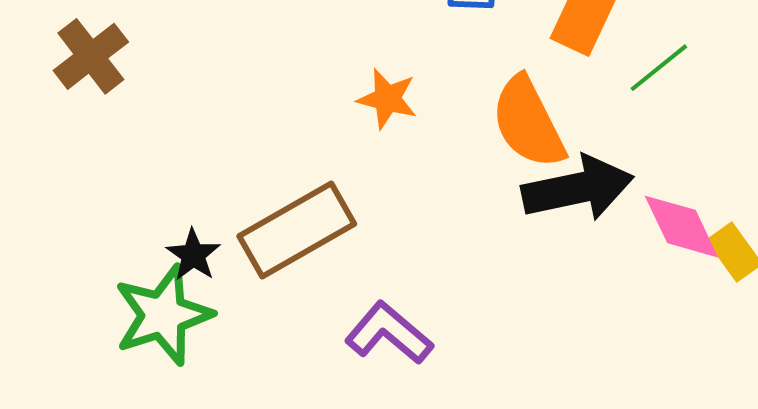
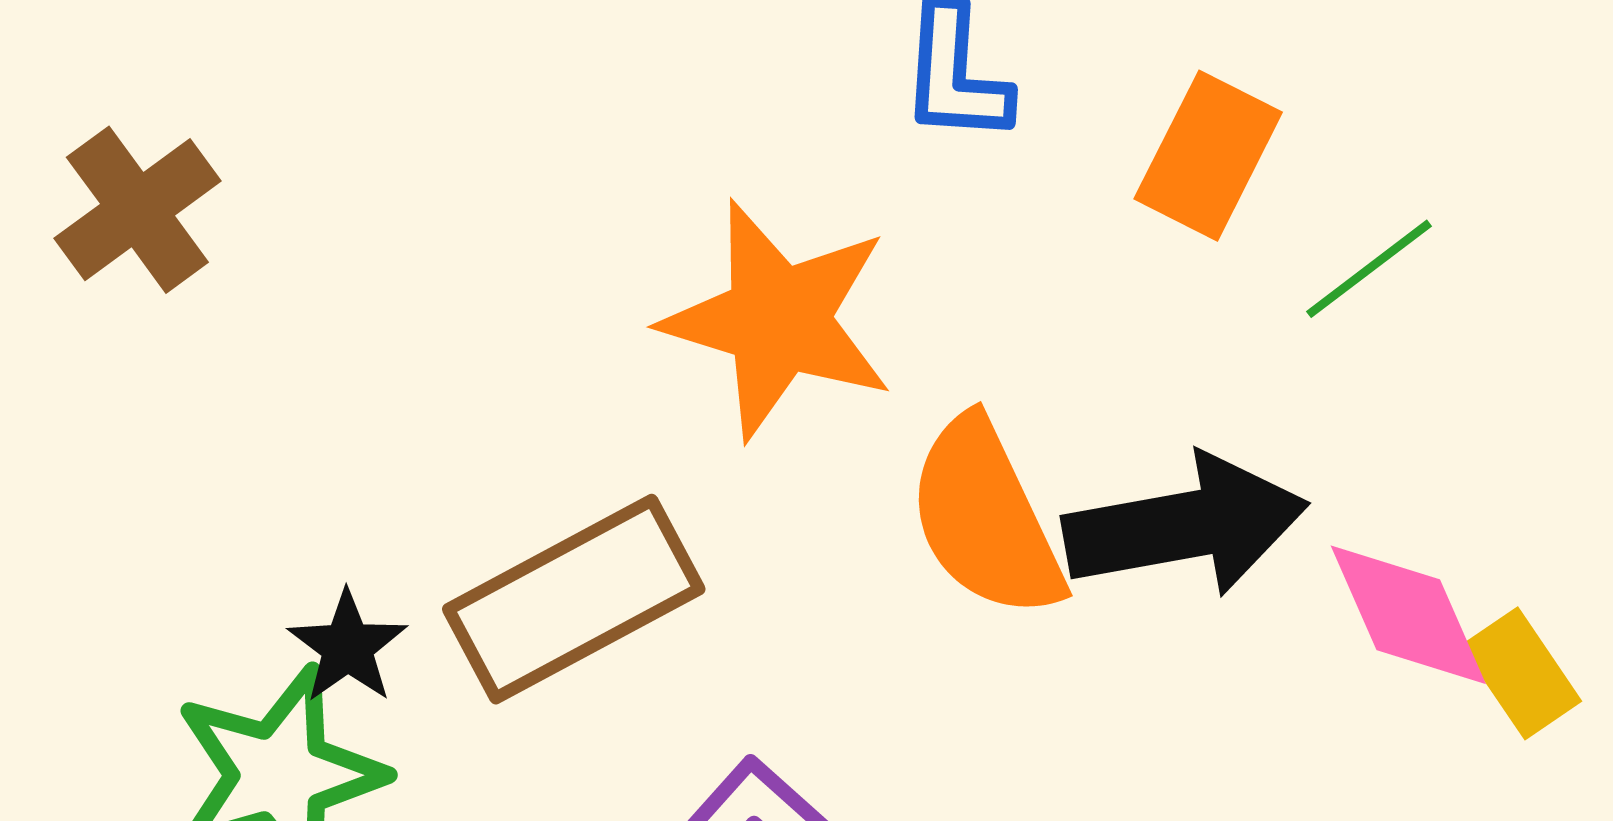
orange star: (387, 99) -> (778, 320), size x1.8
orange semicircle: (528, 122) -> (985, 518), moved

